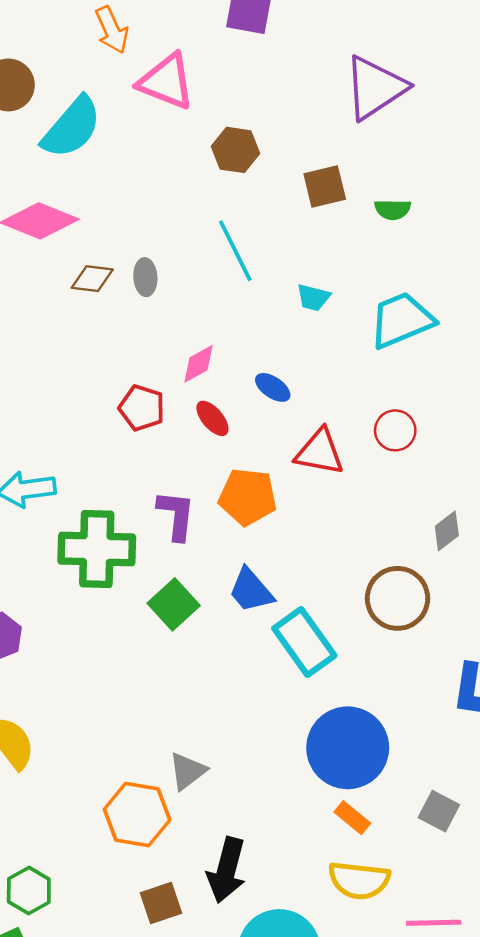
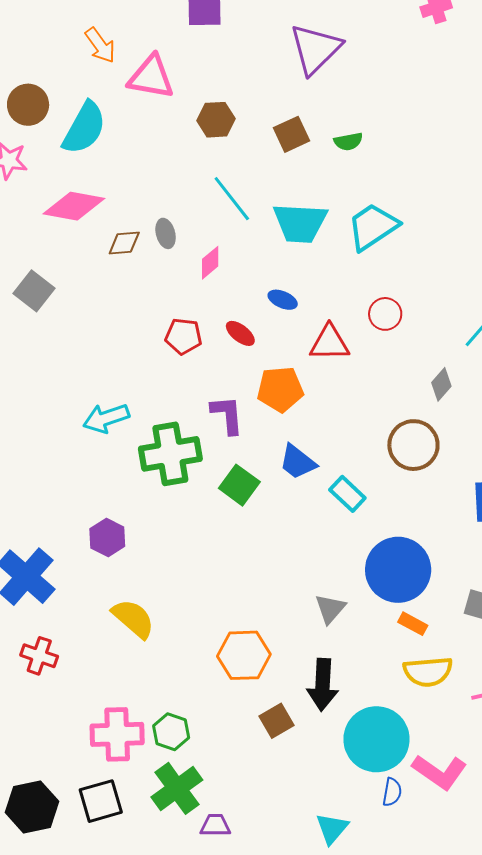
cyan trapezoid: (313, 297) -> (300, 223), size x2.0
pink diamond: (199, 364) -> (210, 263), moved
cyan rectangle: (304, 642) -> (347, 494), size x0.7
gray triangle: (187, 771) -> (330, 609), moved

